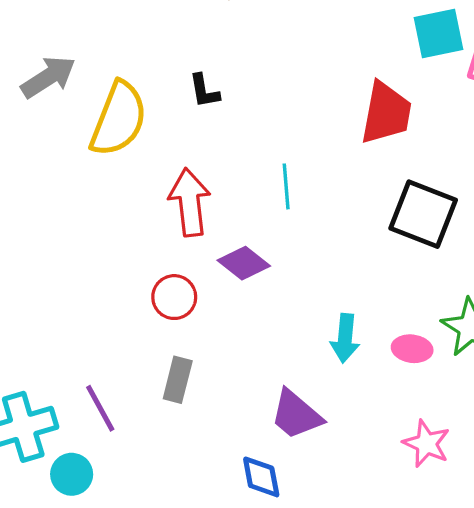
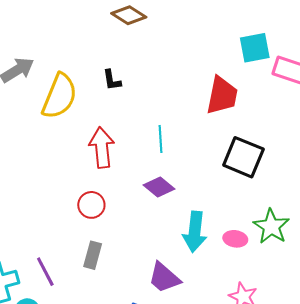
purple diamond: (244, 263) -> (159, 187), moved
cyan arrow: (345, 338) -> (195, 232), size x1.4

